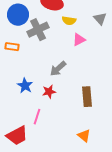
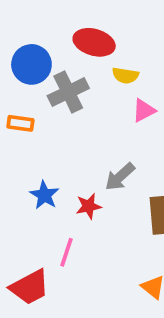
gray arrow: (58, 69) -> (120, 177), moved

